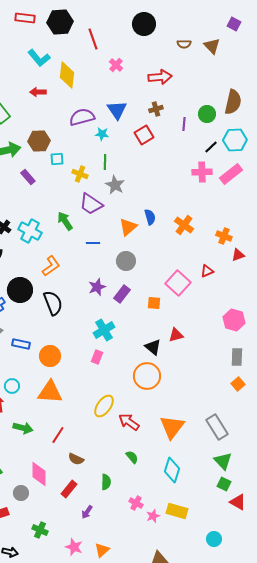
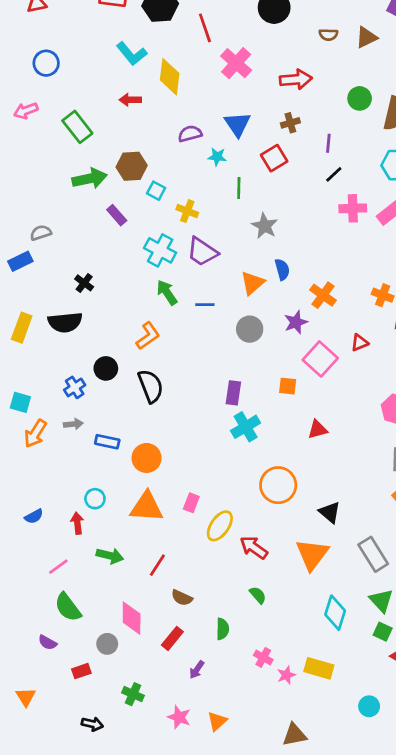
brown triangle: (212, 46) -> (366, 37), turned 48
pink cross: (116, 65) -> (236, 63), size x1.6
green circle: (207, 114) -> (360, 98), moved
purple semicircle: (82, 117) -> (190, 134), size x0.7
black line: (211, 147) -> (334, 174), moved
cyan square: (57, 159) -> (156, 191), turned 32
green line: (105, 162) -> (239, 188), moved
gray star: (115, 185) -> (265, 226), moved
green arrow: (65, 221) -> (167, 292), moved
orange cross: (184, 225) -> (323, 295), moved
cyan cross: (30, 231) -> (160, 250), moved
purple star: (97, 287) -> (296, 322), moved
black circle: (20, 290) -> (106, 368), size x0.7
purple rectangle: (122, 294) -> (233, 393), moved, turned -30
cyan cross: (104, 330) -> (246, 427), moved
black triangle: (153, 347) -> (330, 512), moved
pink rectangle: (97, 357) -> (191, 503), moved
cyan diamond: (172, 470) -> (335, 613), moved

